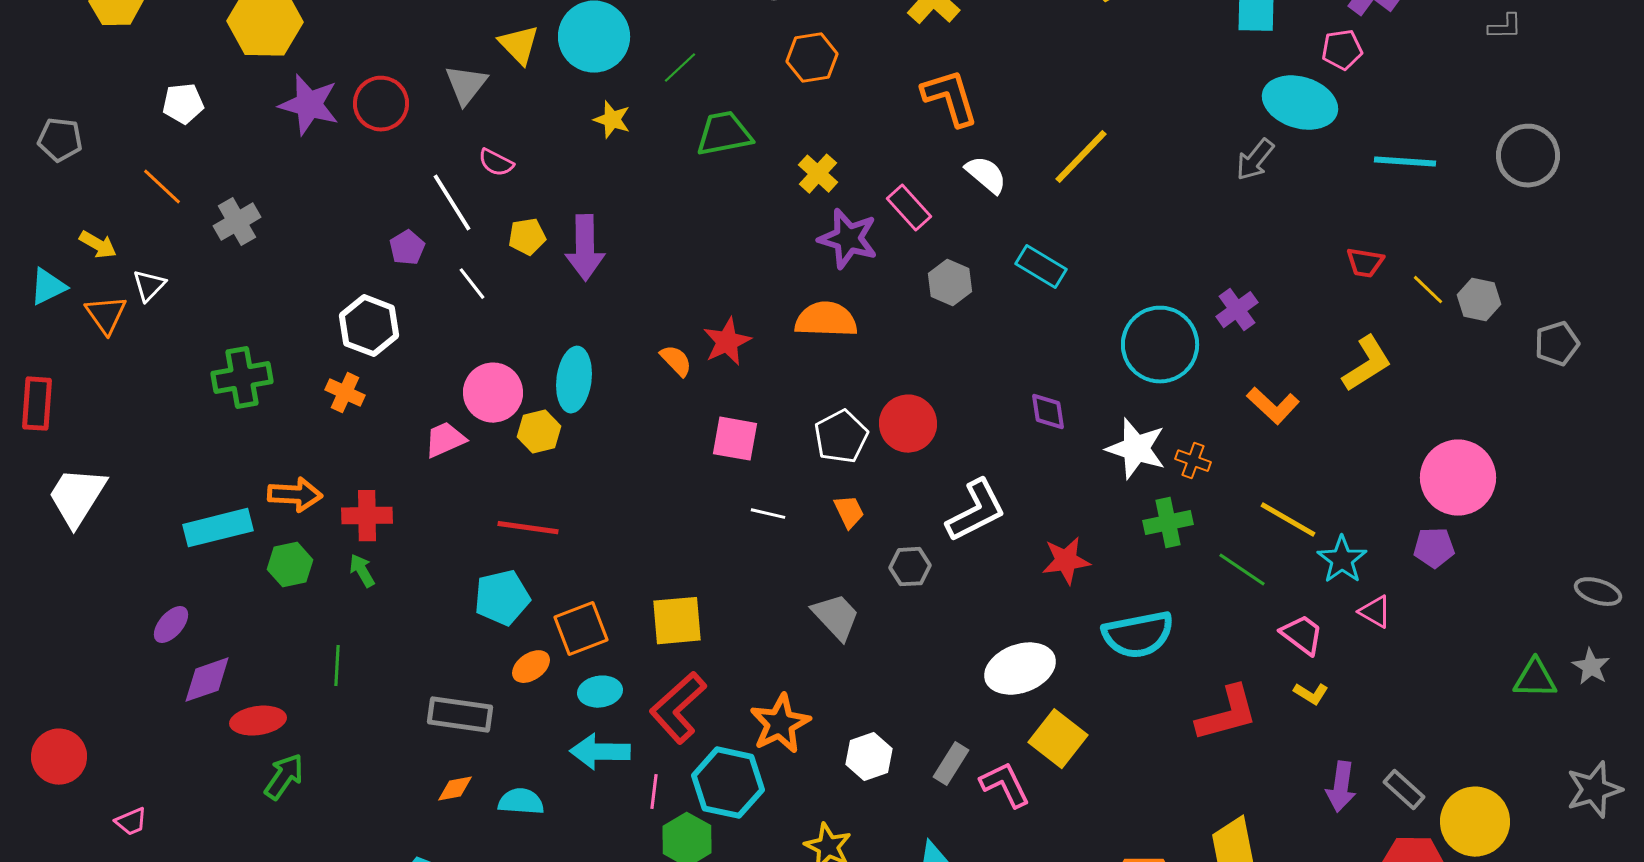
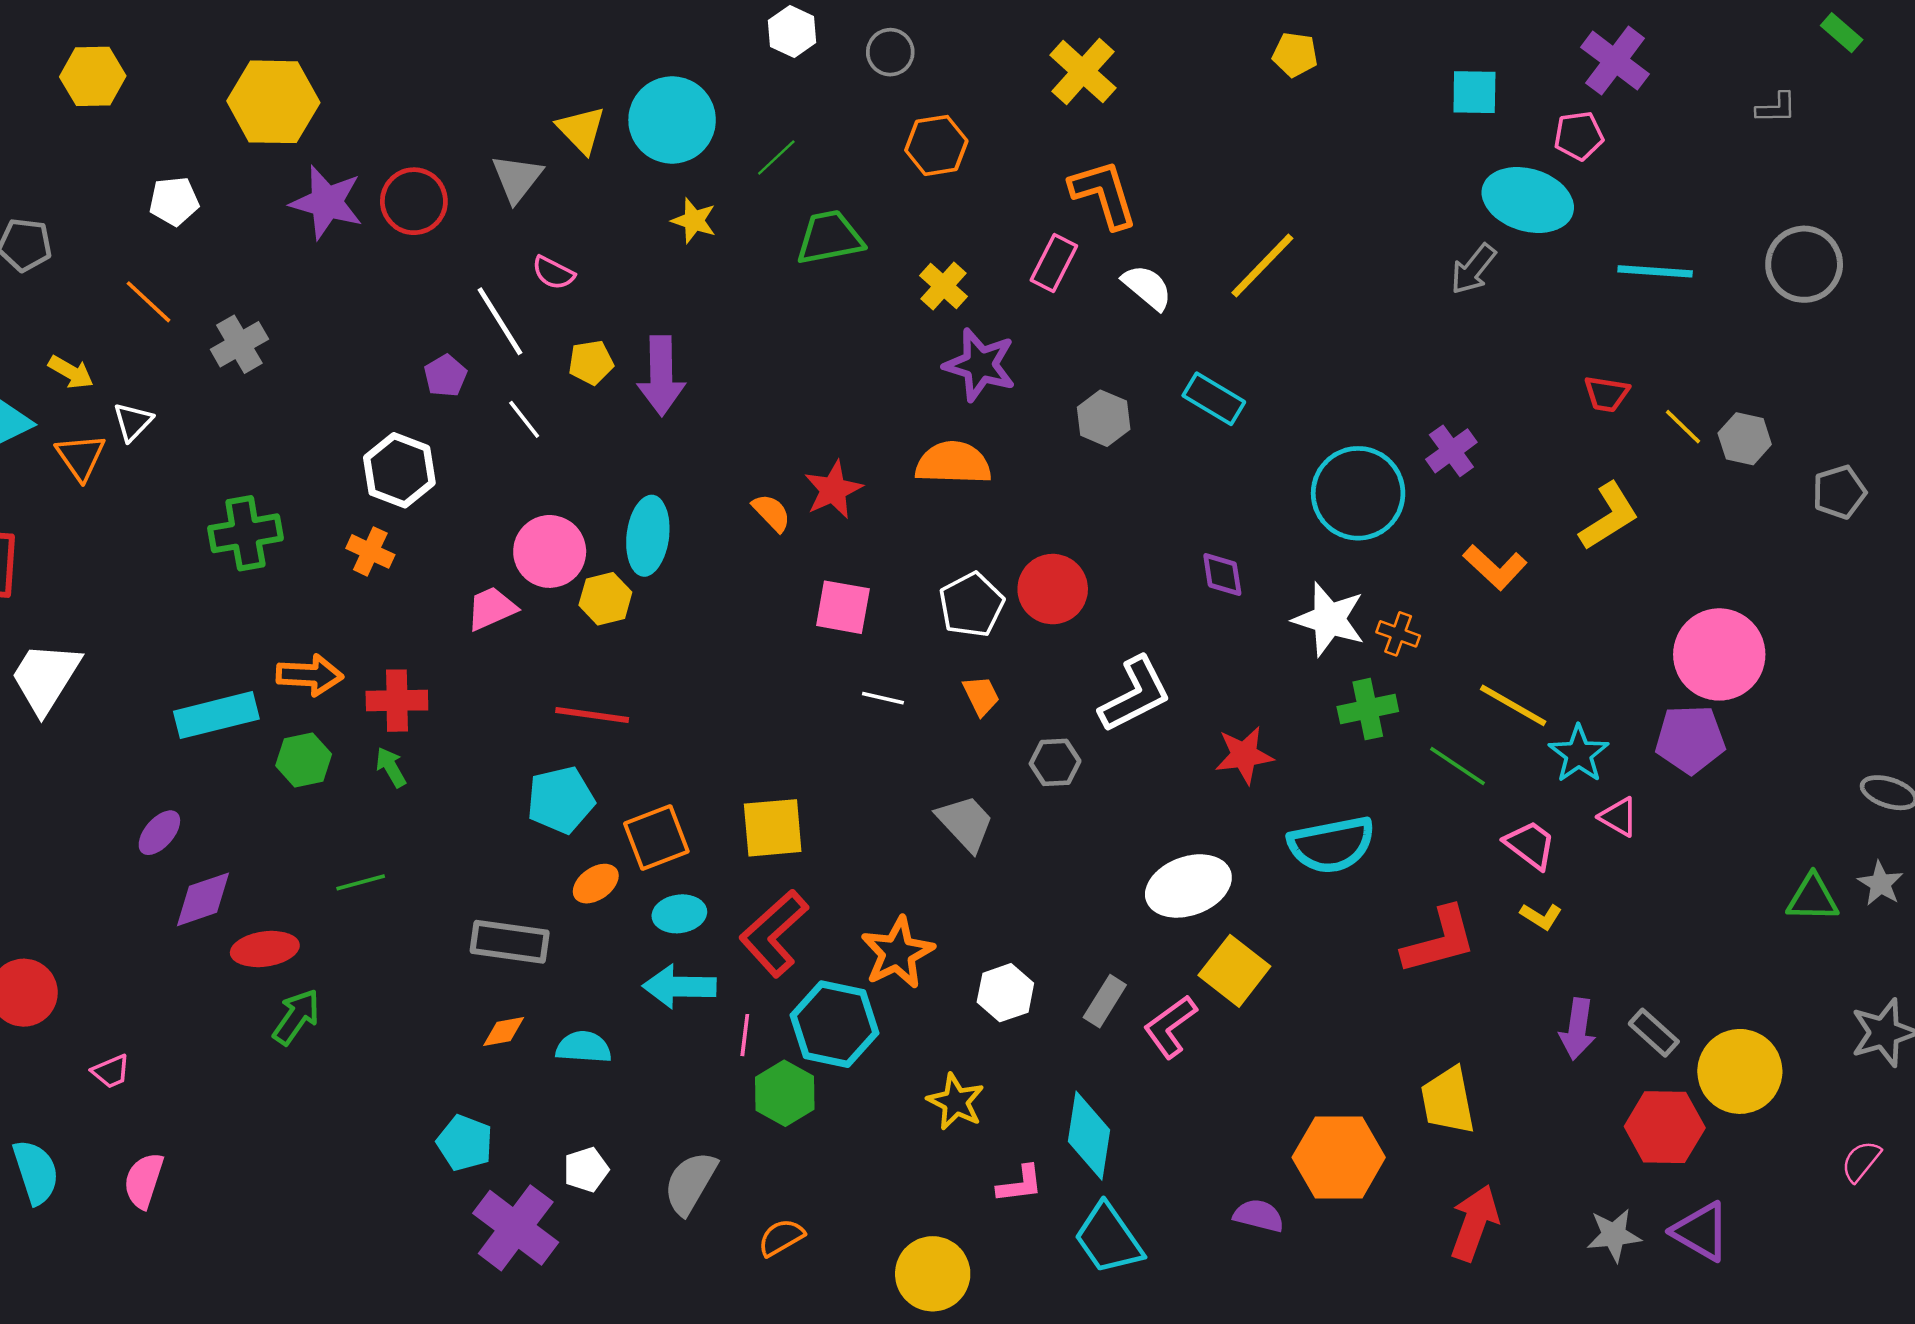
pink rectangle: (909, 208) -> (1054, 263), moved, turned 69
purple pentagon: (1434, 548) -> (1690, 739), size x1.4
green line: (337, 666) -> (361, 882), turned 72
pink L-shape: (1005, 785) -> (1170, 1027), turned -100

